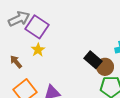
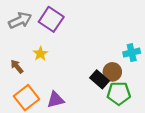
purple square: (37, 27) -> (51, 19), moved
black rectangle: (93, 60) -> (99, 79), moved

